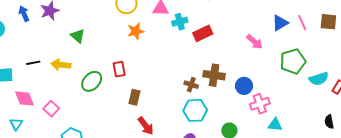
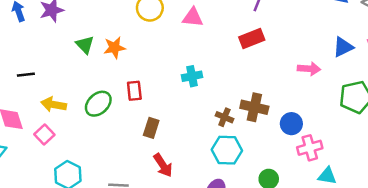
cyan cross: (180, 22) -> (192, 76), moved
orange star: (136, 31) -> (114, 48), moved
red rectangle: (203, 33) -> (252, 38), moved
pink arrow: (255, 42) -> (309, 69), turned -42
yellow arrow: (61, 65) -> (54, 104), moved

